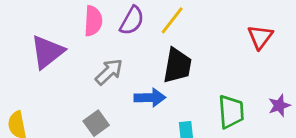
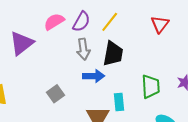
pink semicircle: (93, 21) -> (54, 22), turned -125
red triangle: (260, 37) -> (160, 24), moved
gray arrow: (109, 72) -> (83, 49), moved, turned 125

